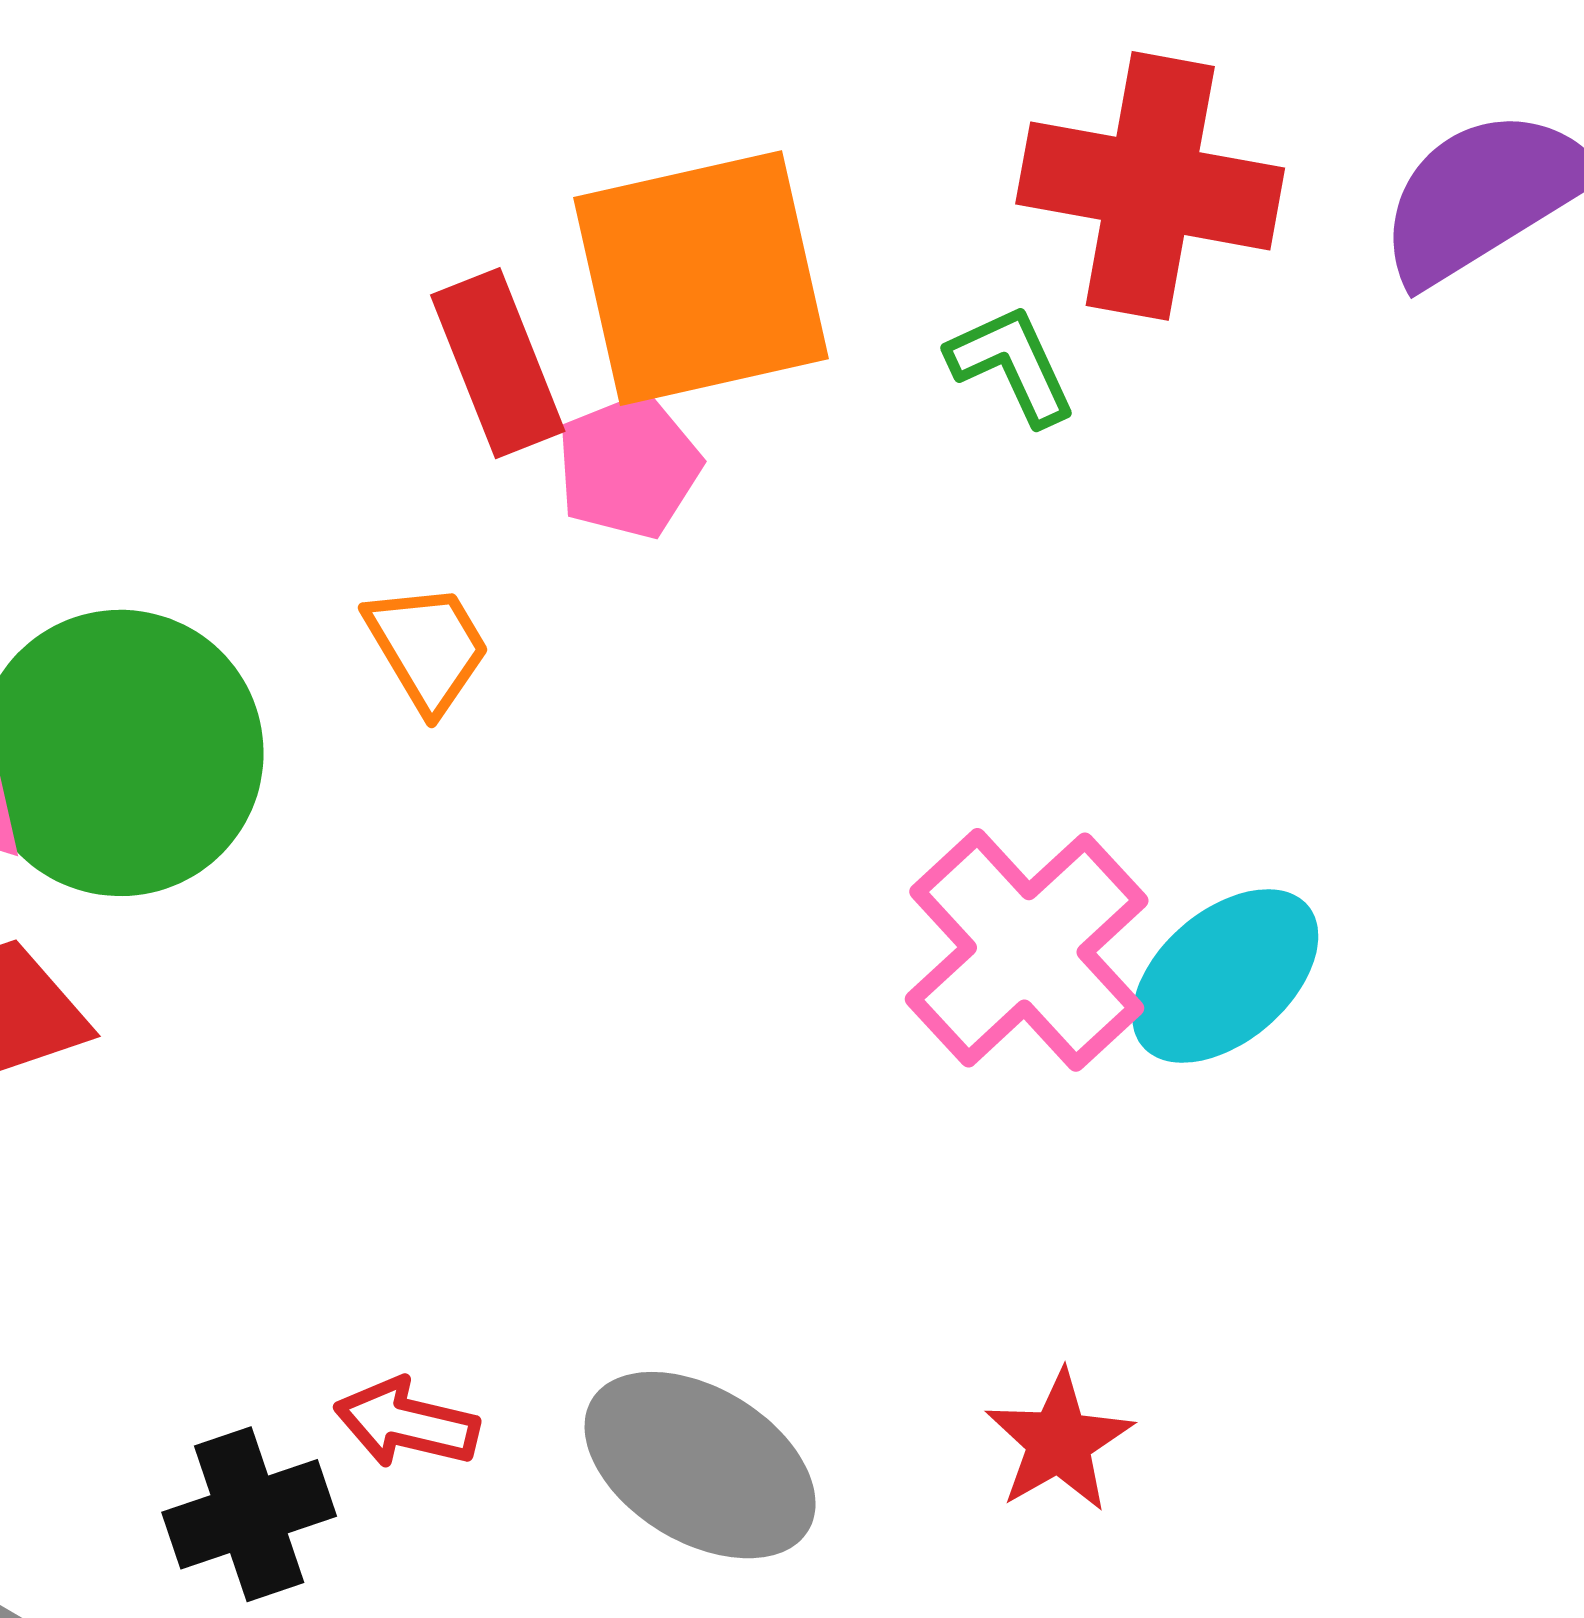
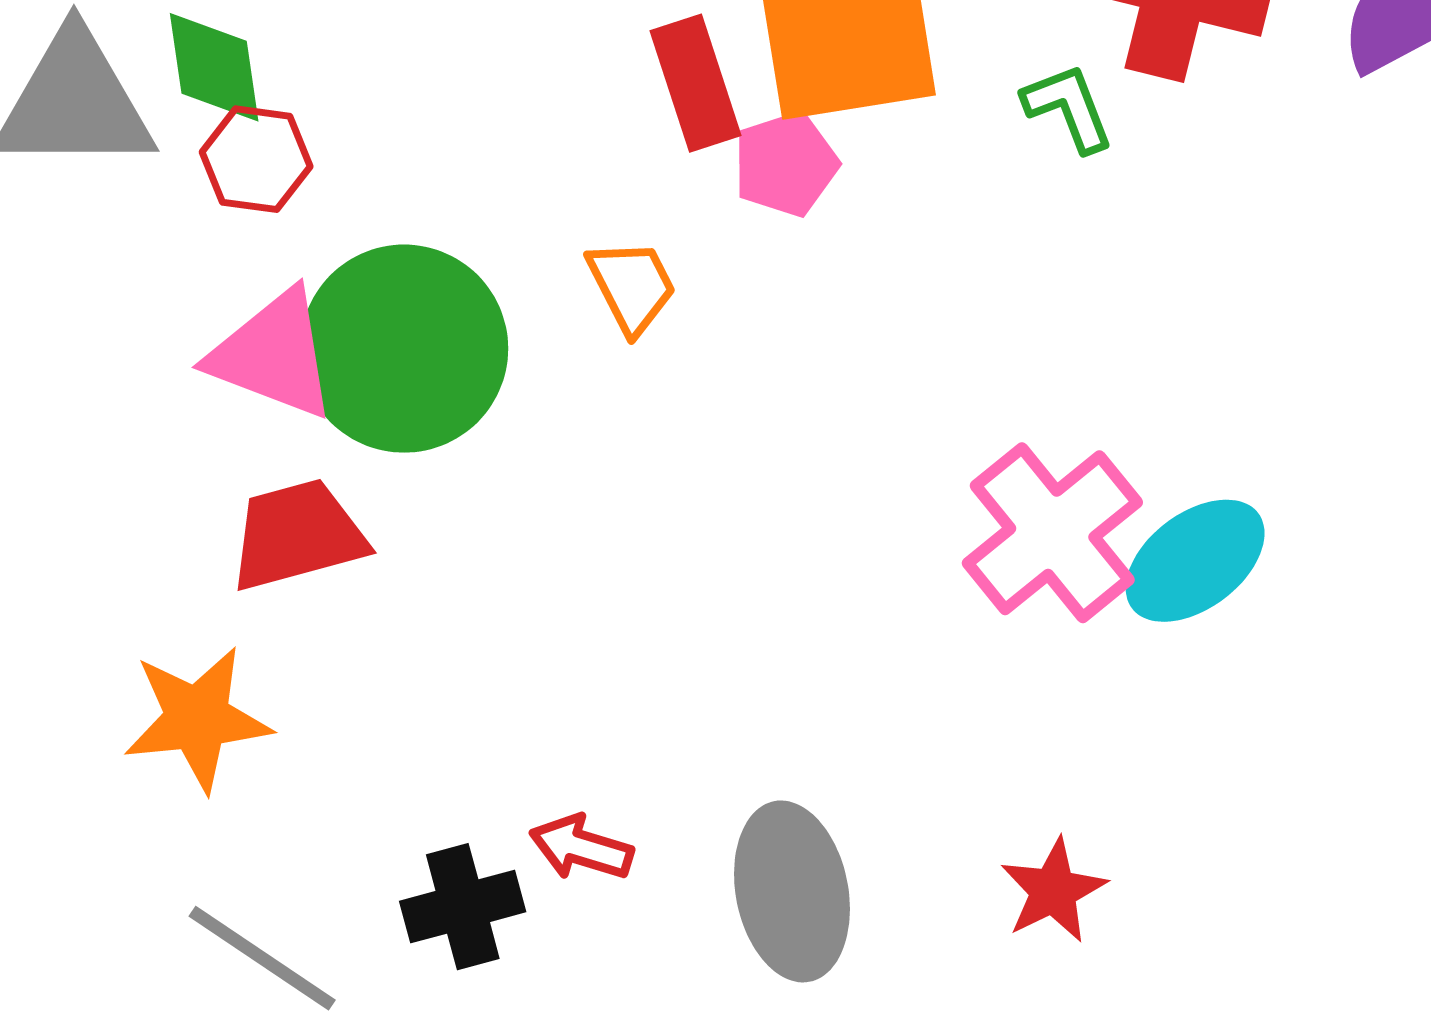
gray ellipse: (700, 1465) -> (792, 891), turned 44

